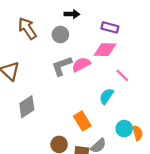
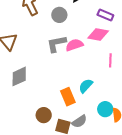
pink line: (122, 75) -> (110, 60), turned 40
cyan semicircle: (106, 96) -> (86, 86), moved

